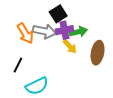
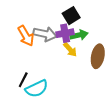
black square: (58, 14) -> (71, 16), moved
black line: (18, 65) -> (23, 80), moved

